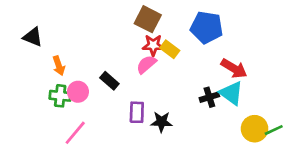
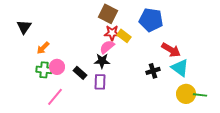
black triangle: (33, 37) -> (24, 27), turned 42
orange arrow: (59, 66) -> (43, 48), turned 64
black rectangle: (109, 81) -> (80, 73), moved
cyan triangle: (231, 93) -> (180, 68), moved
black star: (161, 122) -> (102, 61), moved
green line: (274, 130) -> (200, 95), turned 32

